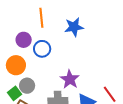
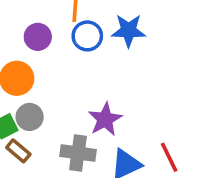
blue circle: (42, 49) -> (87, 36), moved

